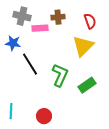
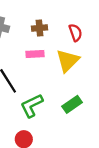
pink rectangle: (40, 28) -> (35, 54), moved
green L-shape: (60, 75) -> (32, 106), moved, turned -140

